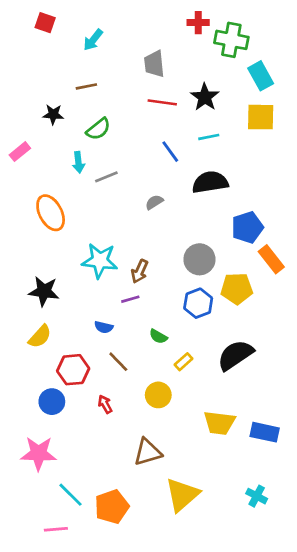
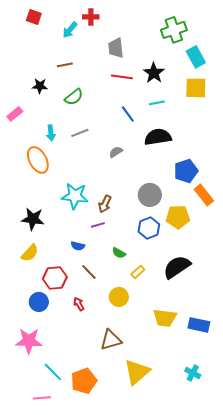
red cross: (198, 23) -> (91, 17), moved
green cross: (231, 40) -> (174, 30), turned -30
cyan arrow: (78, 162) -> (51, 133), moved

